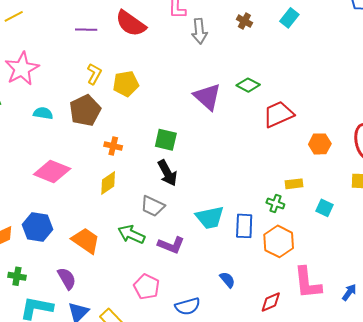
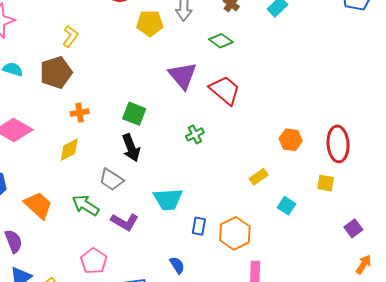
yellow pentagon: (126, 84) -> (150, 23), moved
green diamond: (248, 85) -> (221, 41), moved
red trapezoid: (278, 114) -> (225, 90), moved, turned 56
orange cross: (113, 146) -> (80, 113), turned -30
yellow rectangle: (294, 184) -> (259, 177), turned -36
green cross: (275, 204) -> (195, 134), moved, turned 36
blue rectangle: (244, 226) -> (199, 226), moved, size x0.7

